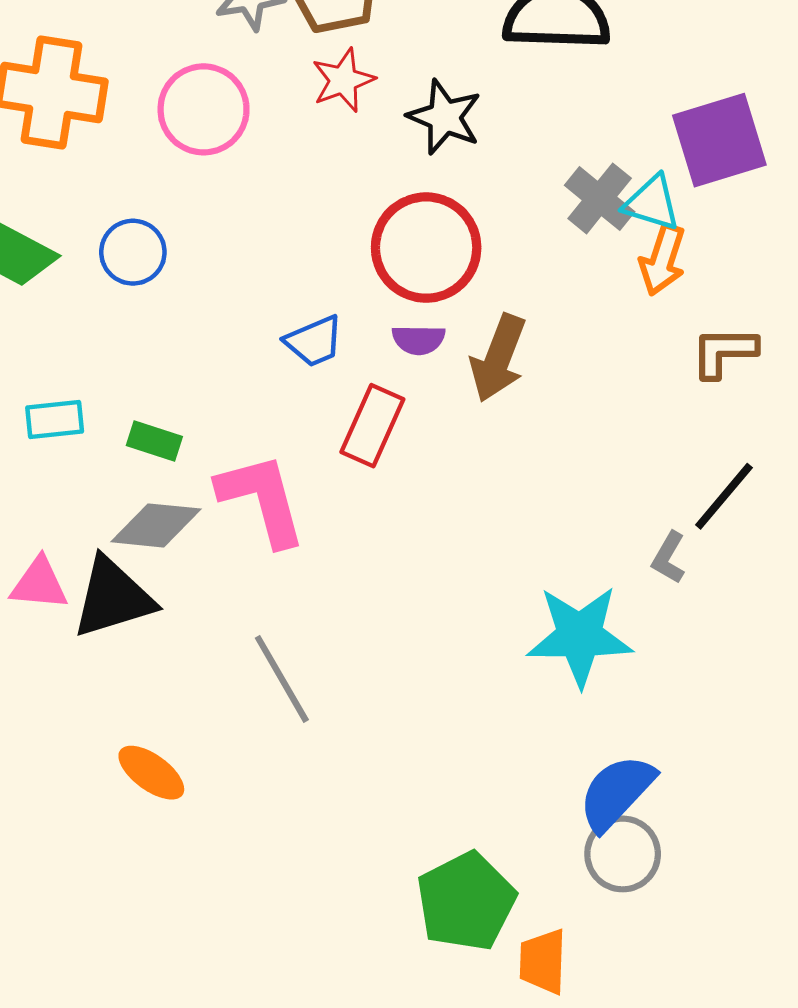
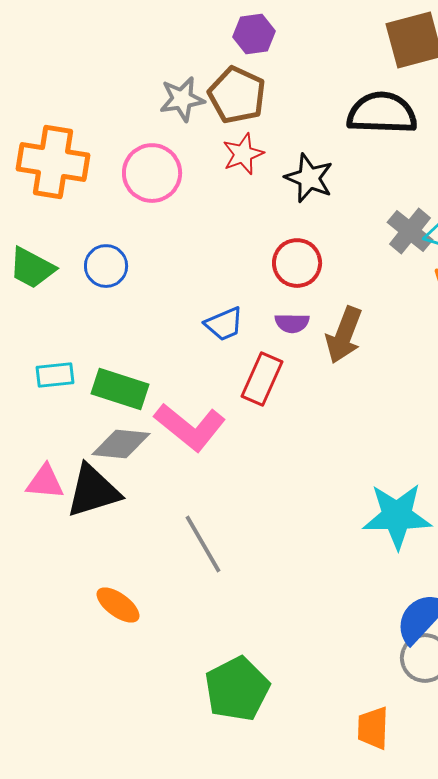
red circle: (426, 248) -> (297, 263), size x0.7
green rectangle: (154, 441) -> (120, 389), size x1.6
pink L-shape: (262, 499) -> (190, 427), turned 144
green pentagon: (466, 902) -> (237, 689), moved

